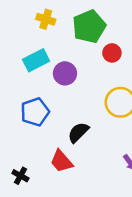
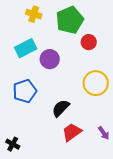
red trapezoid: (61, 161) -> (72, 132), moved, turned 95

